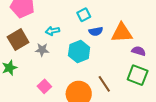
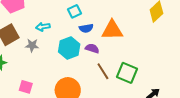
purple semicircle: (139, 51) -> (92, 48), moved
brown line: (104, 84) -> (103, 71), moved
pink square: (44, 86) -> (26, 87), moved, turned -32

